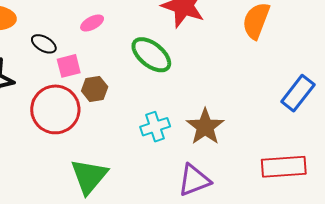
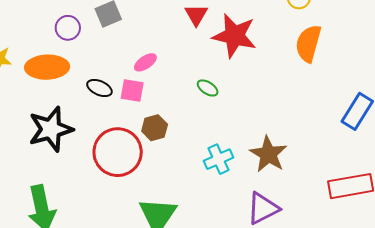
green ellipse: (151, 55) -> (208, 88), size x0.5
pink square: (69, 66) -> (132, 90), moved, turned 30

